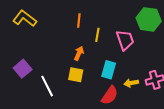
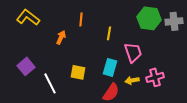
yellow line: (97, 35) -> (109, 33), moved
pink trapezoid: (125, 40) -> (133, 52), moved
orange arrow: (79, 53) -> (61, 37), moved

